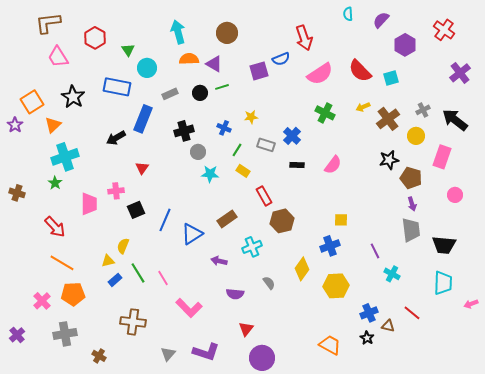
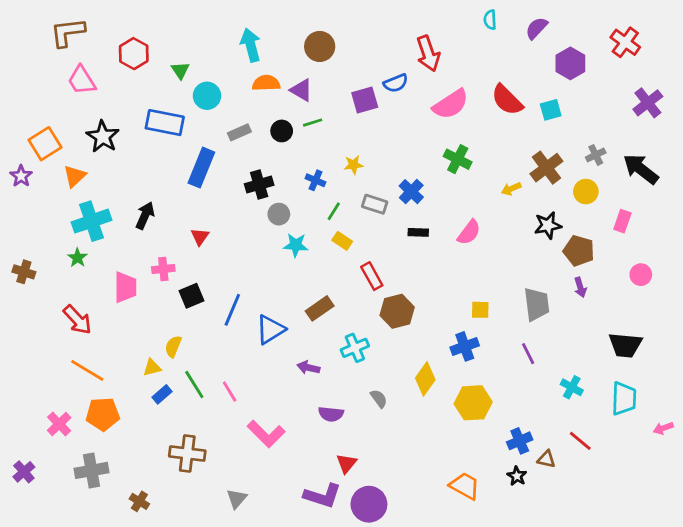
yellow arrow: (363, 107) -> (511, 189), moved
black arrow: (116, 138) -> (145, 215), moved, turned 144
pink rectangle: (442, 157) -> (622, 221), size x0.7
gray trapezoid: (411, 230) -> (537, 304), moved
cyan cross: (392, 274) -> (572, 387), moved
purple L-shape: (206, 352) -> (322, 496), moved

